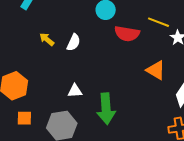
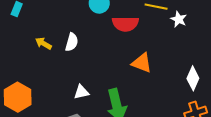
orange triangle: (156, 70) -> (142, 63), moved

